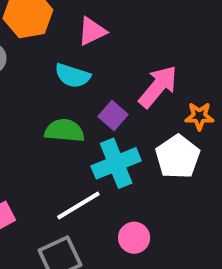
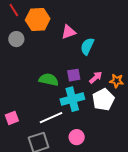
cyan semicircle: (73, 76) -> (87, 46), moved, turned 90
pink arrow: (158, 87) -> (96, 77), moved, size x0.6
purple square: (113, 115) -> (74, 75), turned 32

